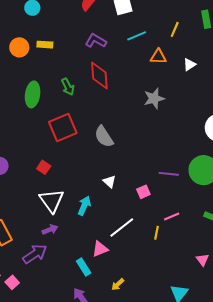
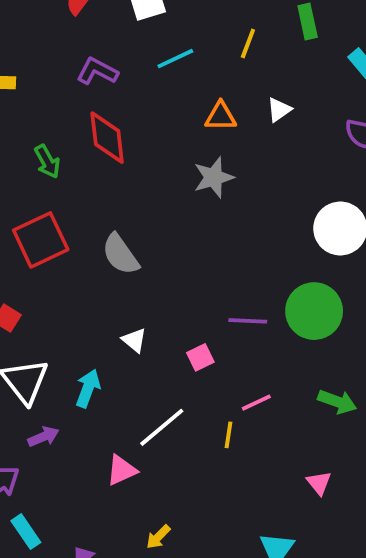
orange triangle: (158, 57) -> (221, 116), moved
purple arrow: (50, 230) -> (43, 437), moved
cyan rectangle: (84, 267) -> (26, 532), moved

